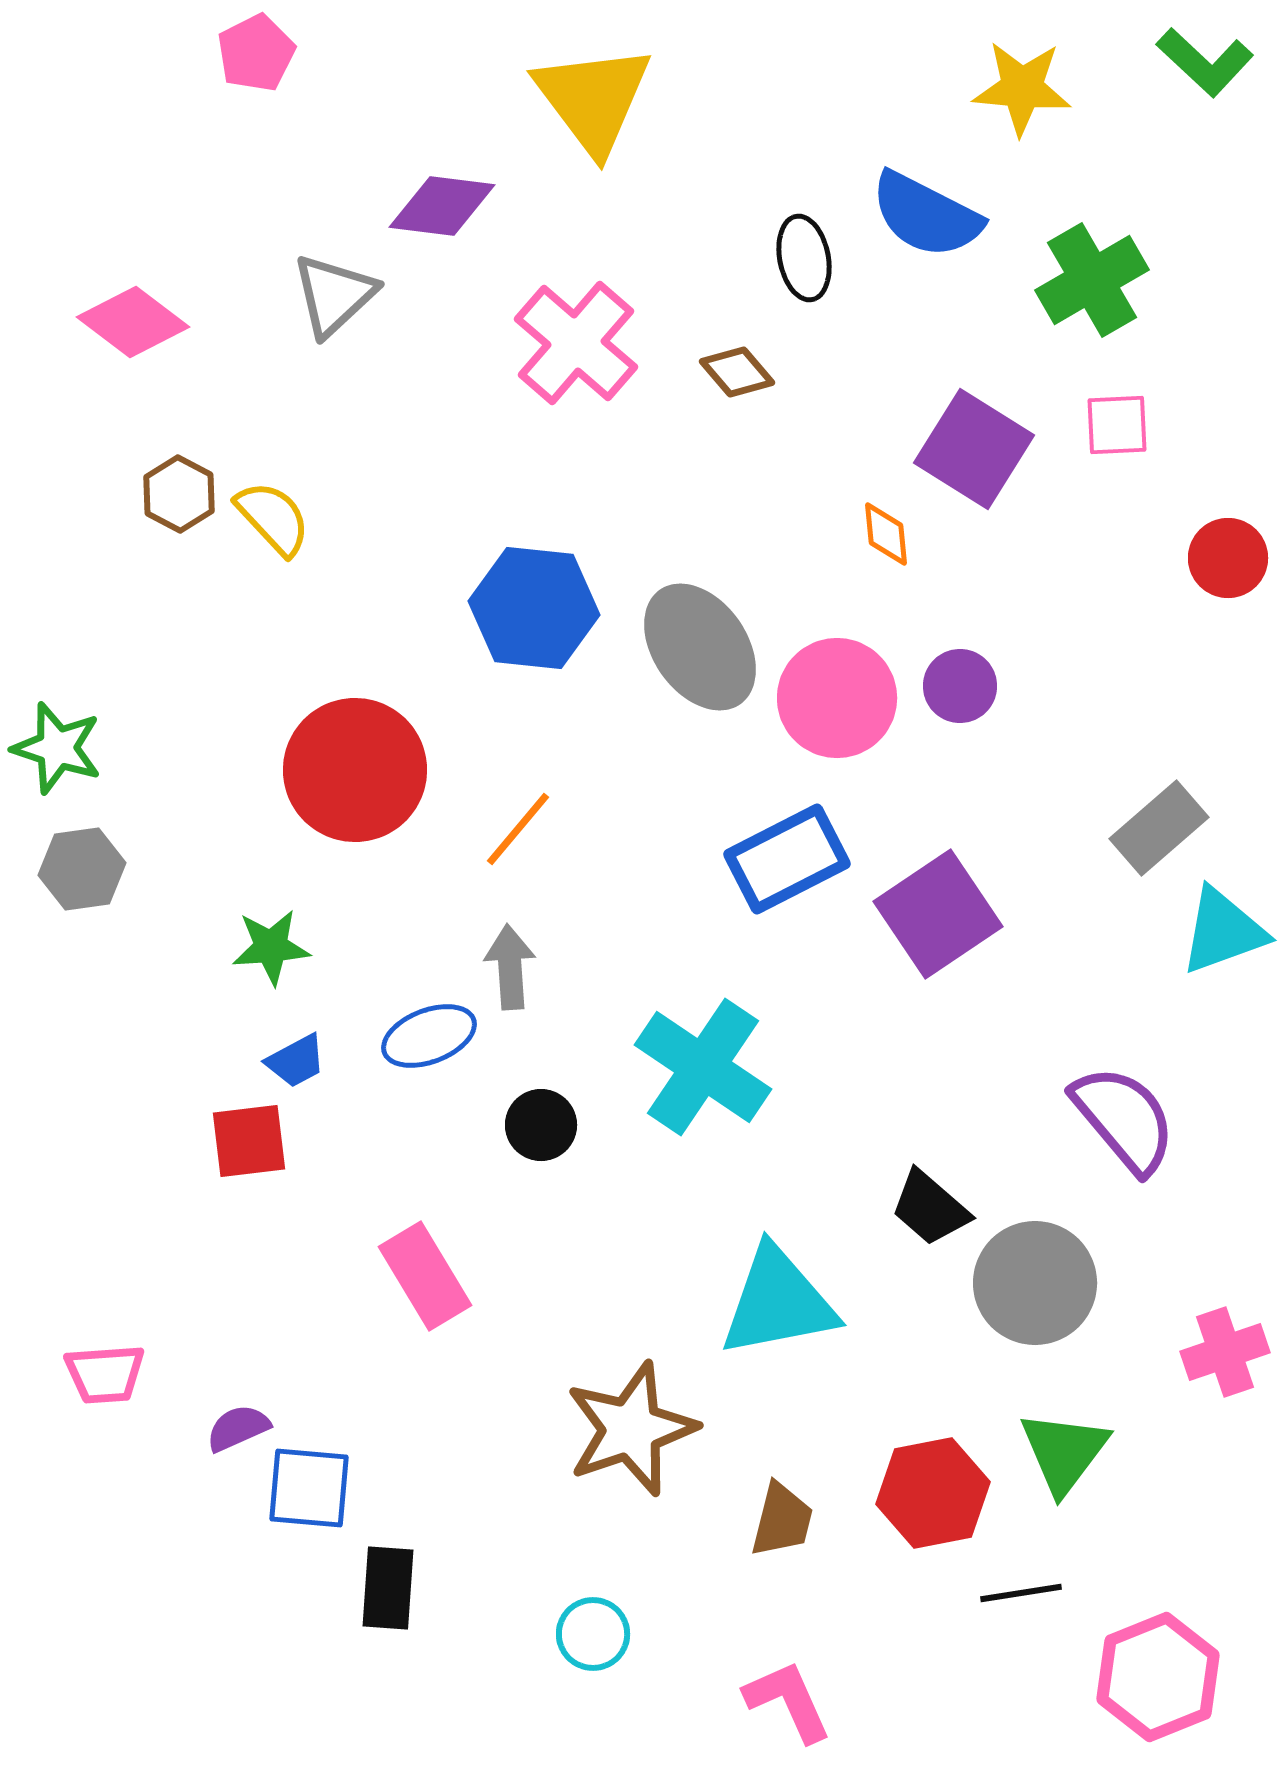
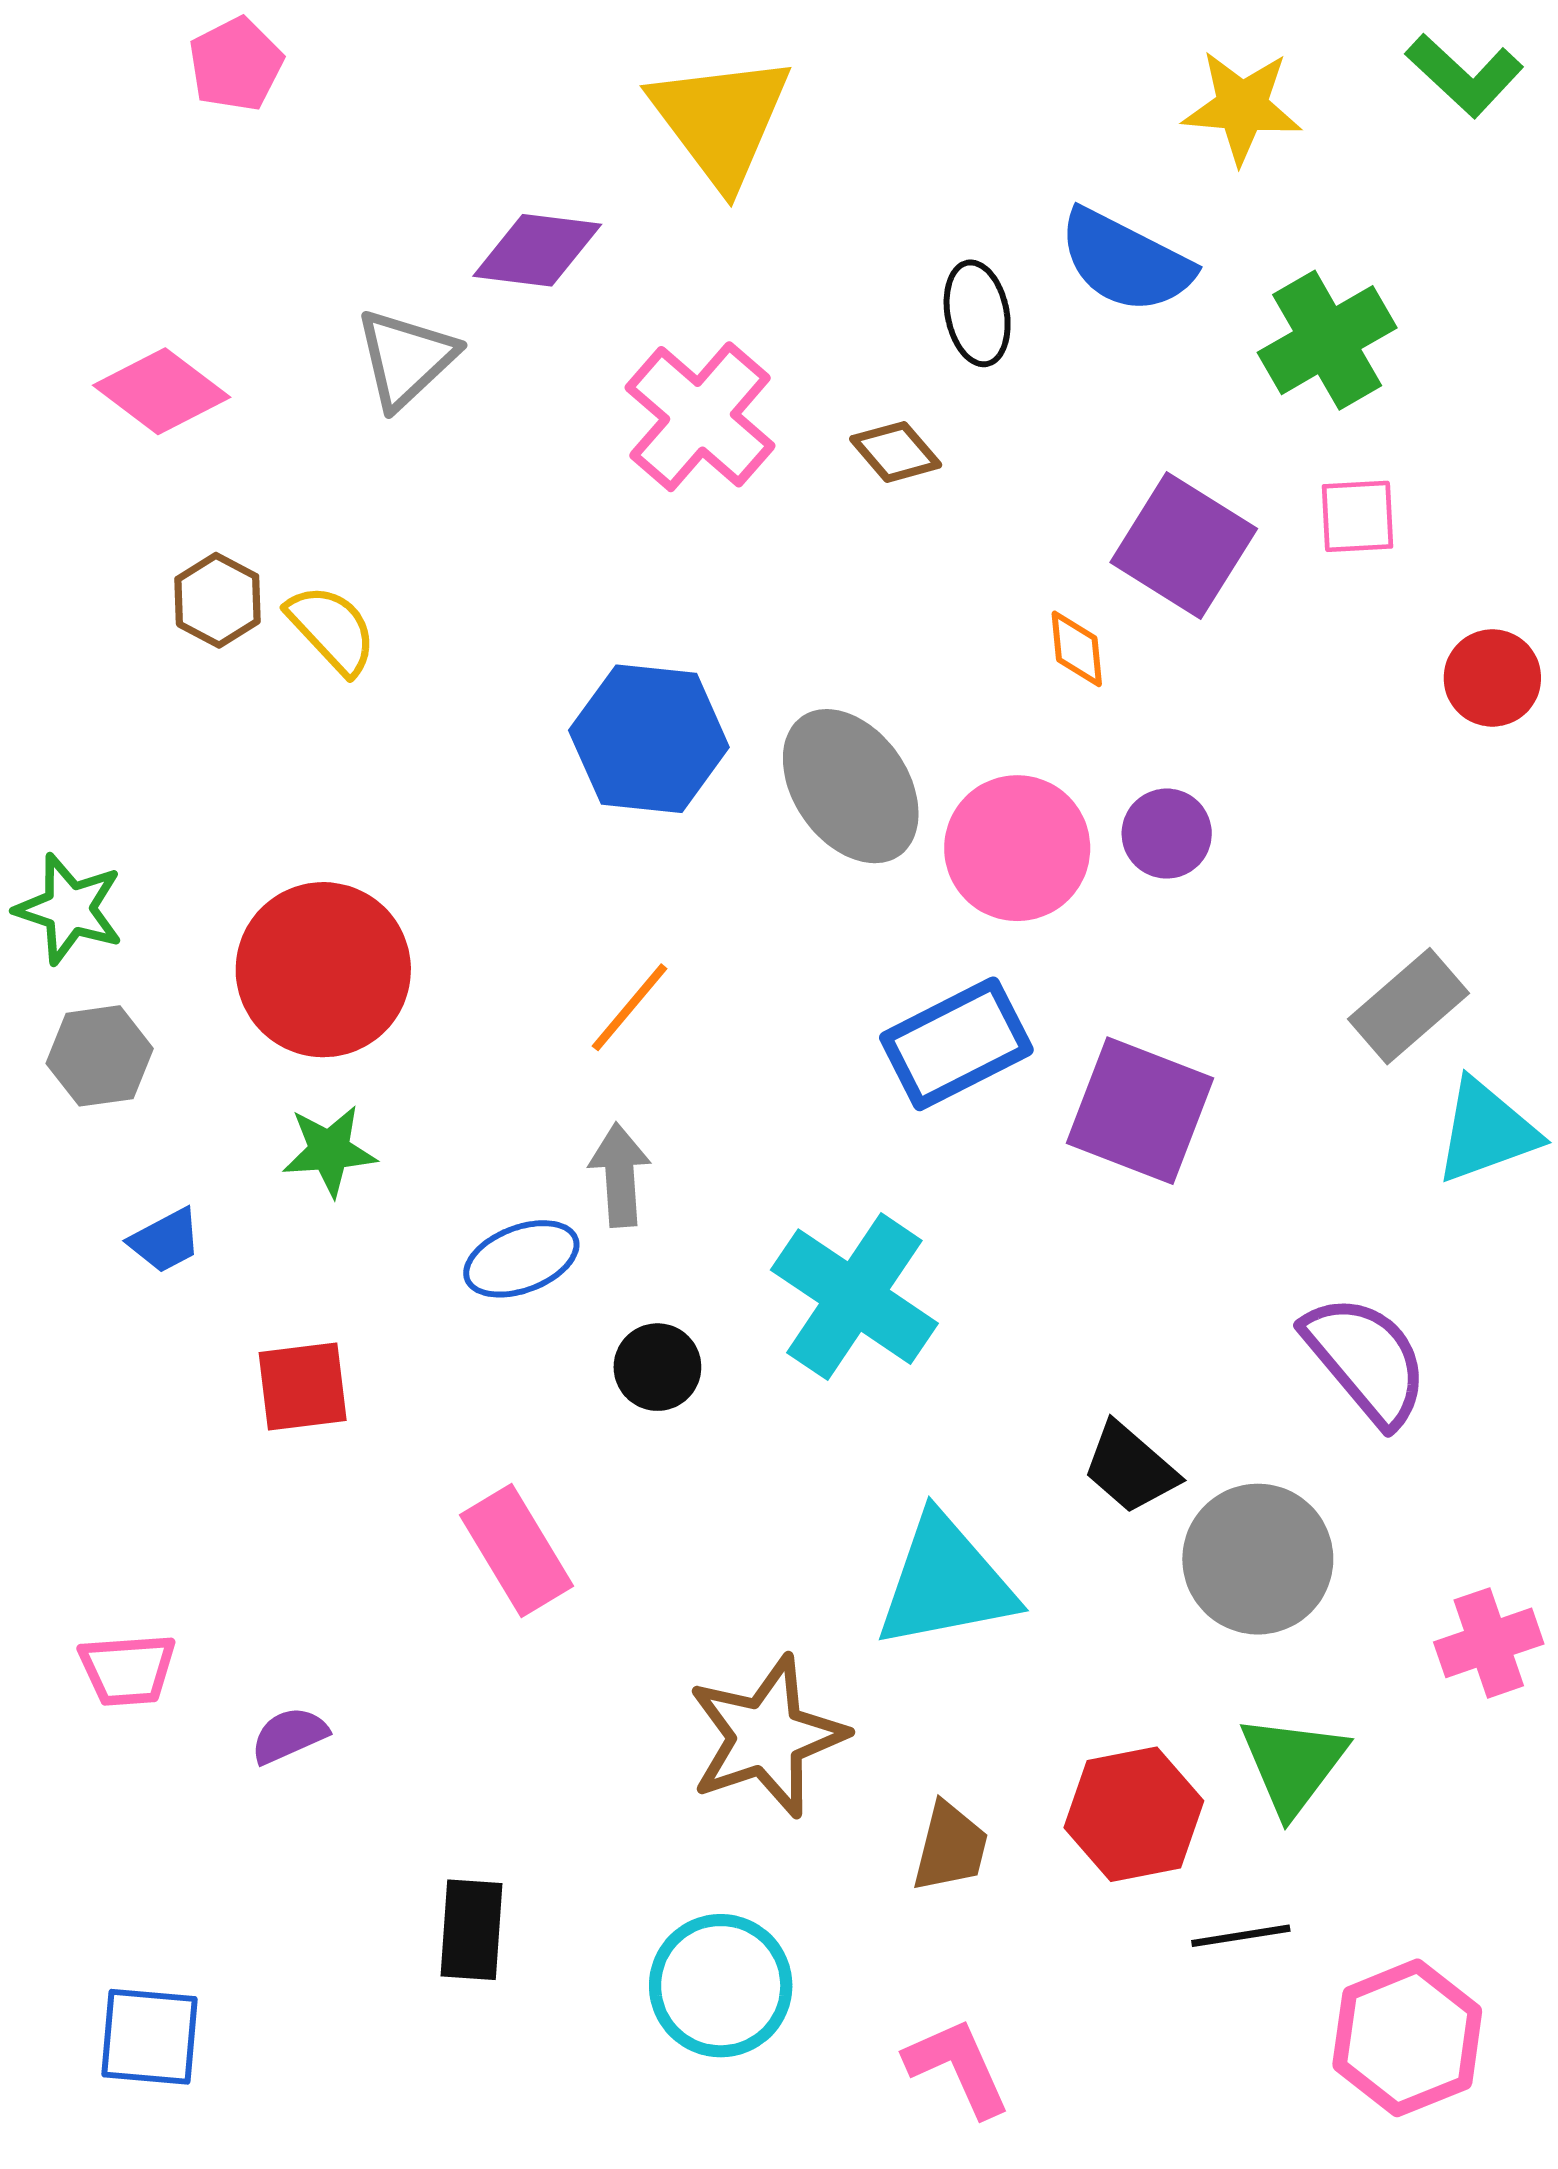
pink pentagon: (256, 53) -> (236, 64), moved
red circle: (355, 770) -> (323, 970), moved
purple square: (938, 914) -> (1140, 1111), turned -35
blue trapezoid: (296, 1061) -> (165, 1241), moved
blue square: (309, 1488) -> (149, 2037), moved
cyan circle: (593, 1634) -> (721, 1986), size x1.6

